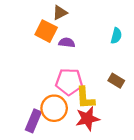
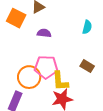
orange square: (46, 31) -> (16, 18), moved
orange circle: (54, 108) -> (29, 77), moved

